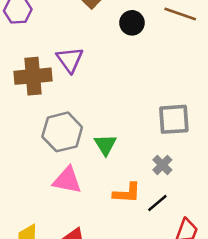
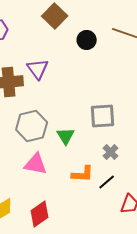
gray square: (174, 119) -> (103, 116), moved

